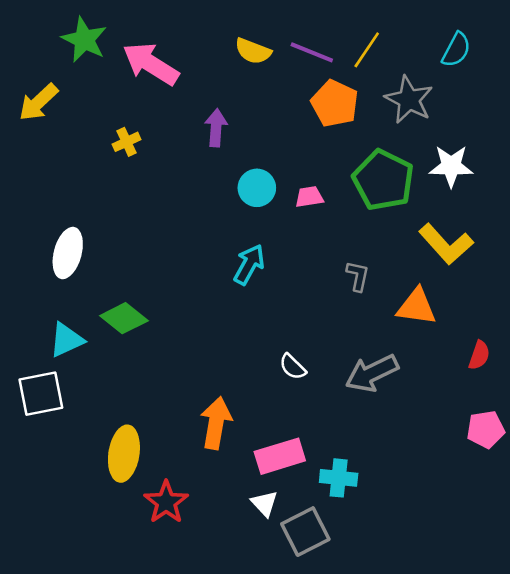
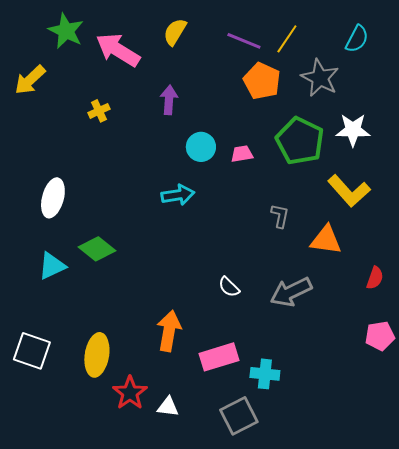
yellow semicircle: (253, 51) -> (175, 32), moved, turned 100
cyan arrow: (249, 265) -> (178, 195), moved, turned 52
white square: (41, 394) -> (32, 351), moved, turned 30
white triangle: (265, 503) -> (168, 407), moved, turned -40

